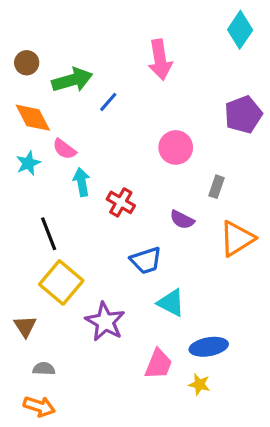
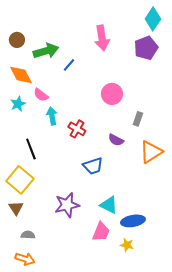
purple pentagon: (243, 115) -> (146, 48), moved
yellow square: (61, 282) -> (20, 180), moved
cyan triangle: (171, 303) -> (109, 205), moved
purple star: (105, 322) -> (67, 205), turned 30

